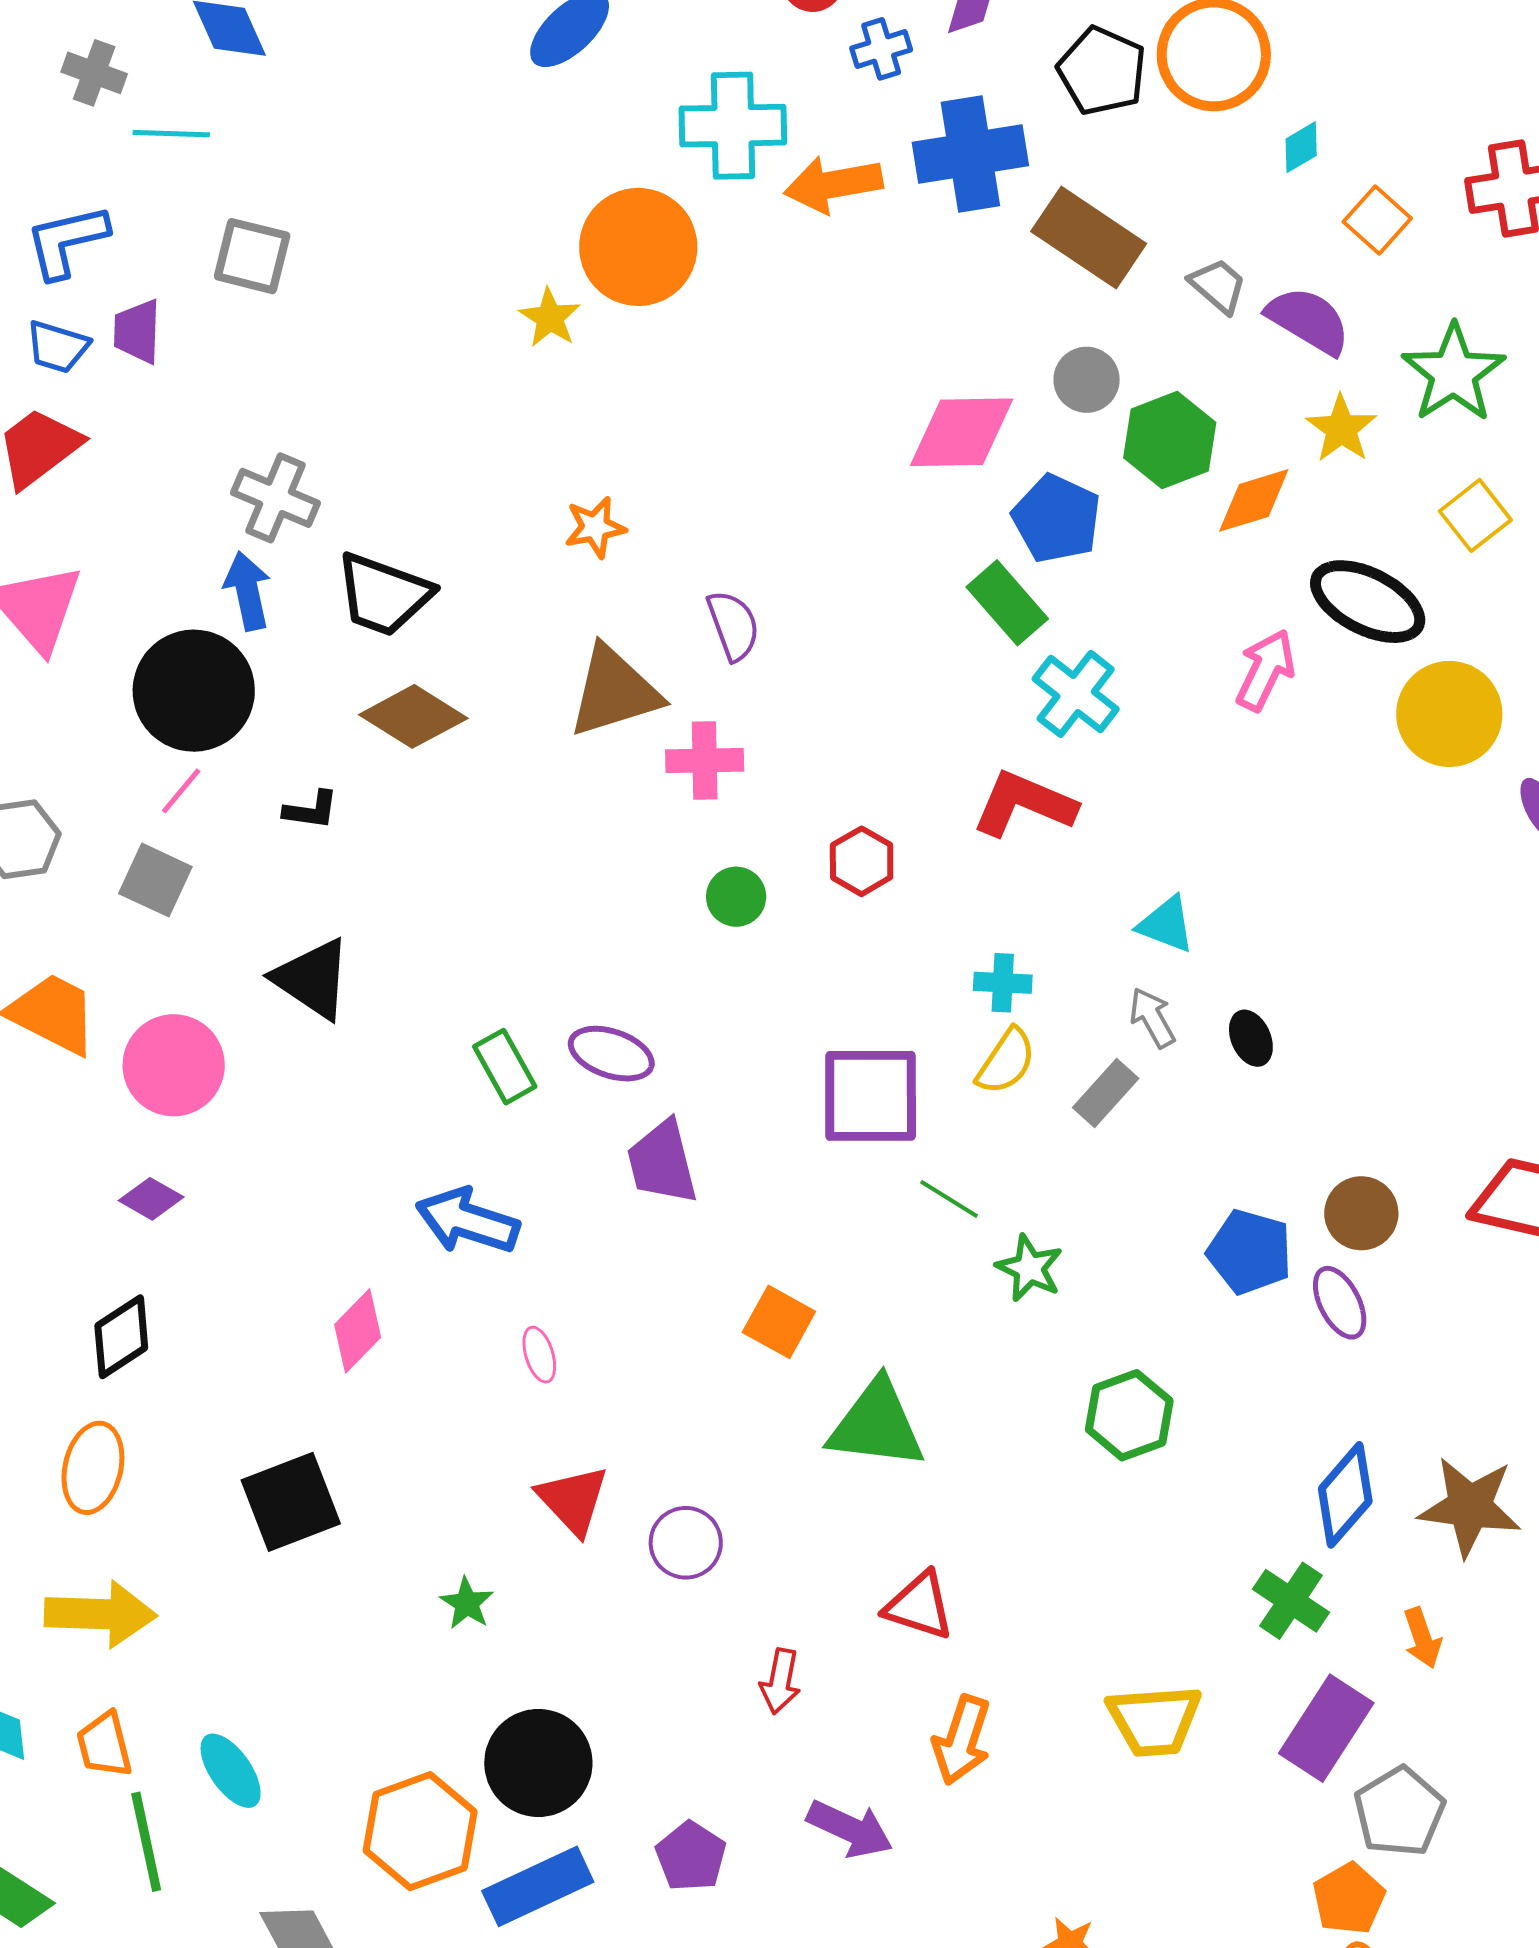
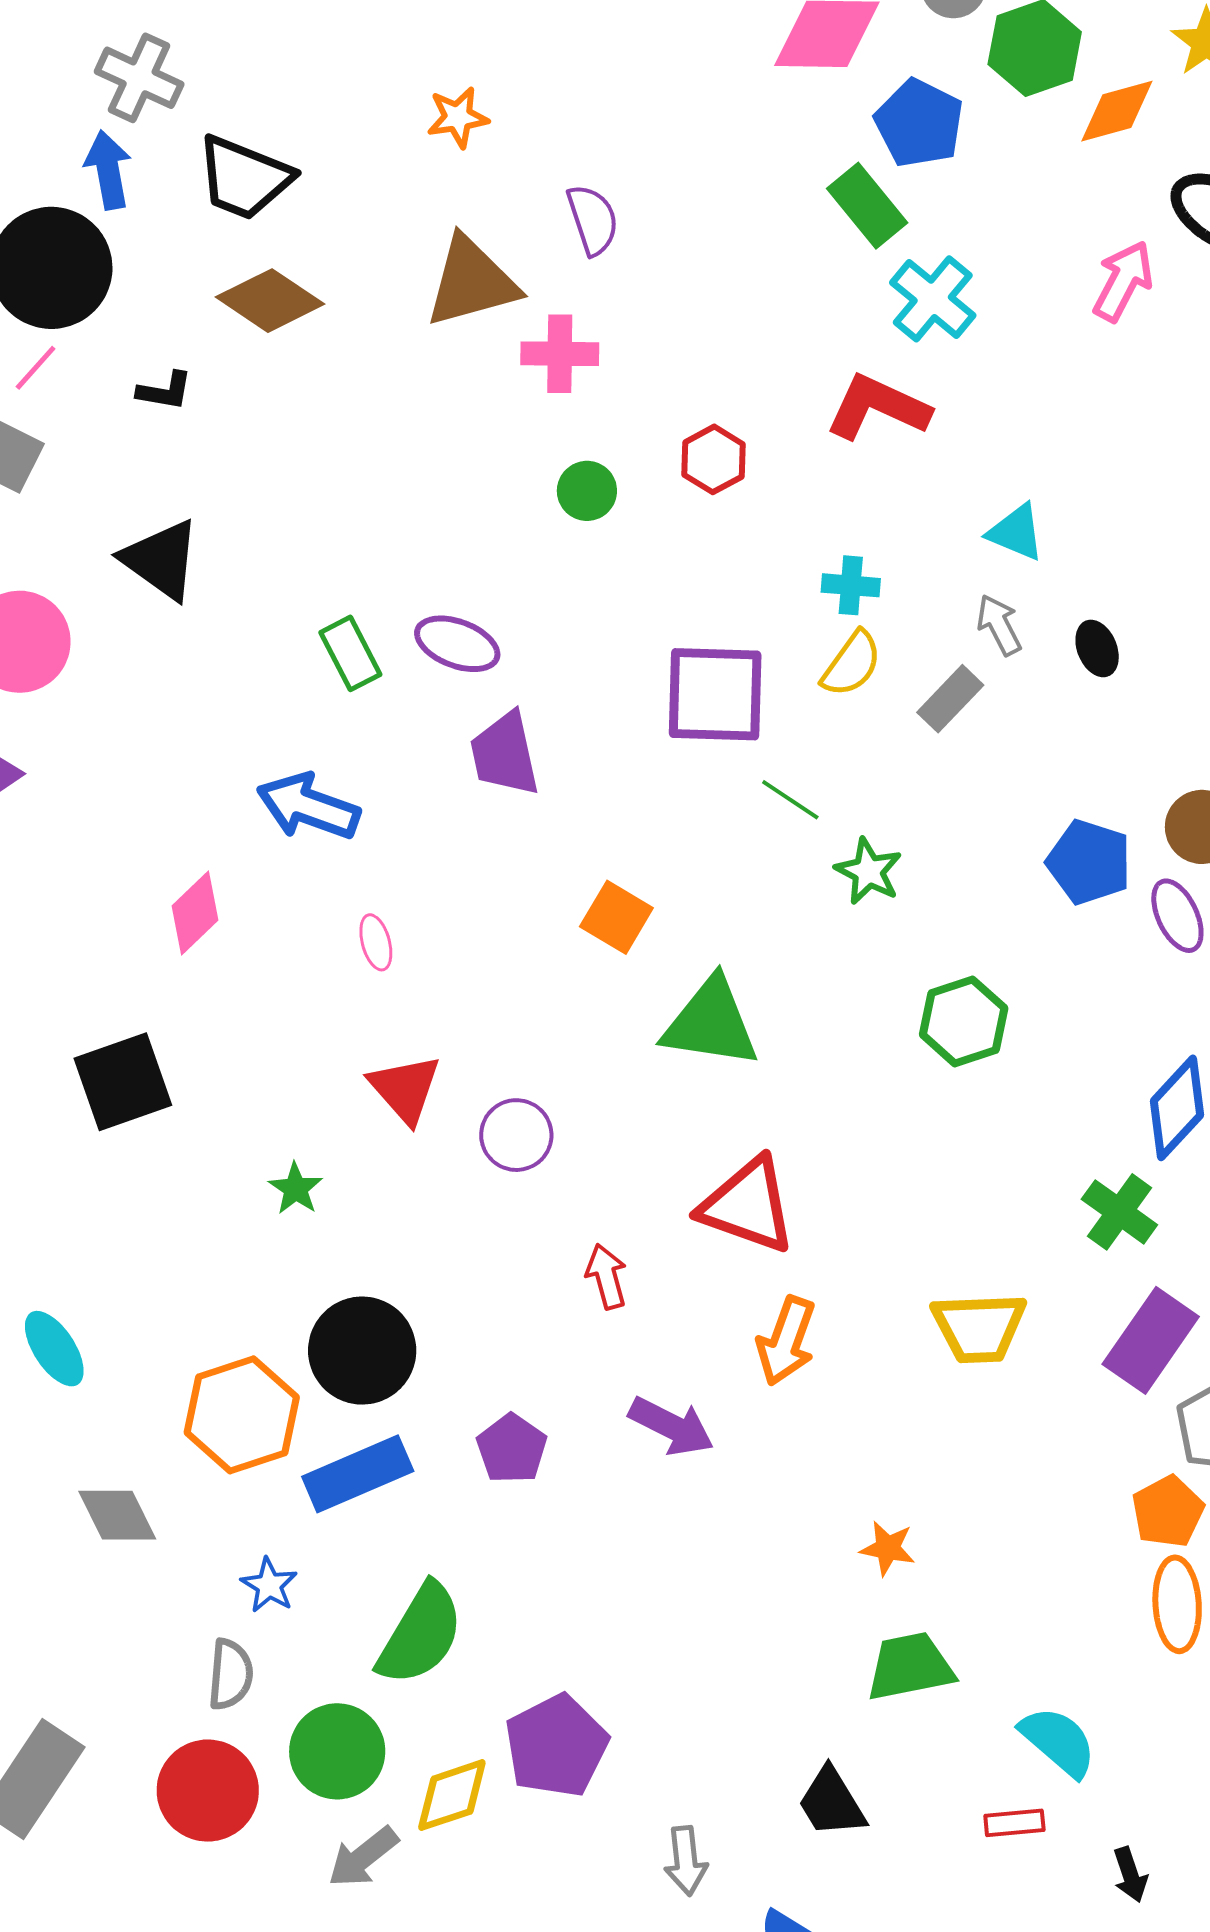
red triangle: (919, 1606) -> (748, 1206), size x1.4
red arrow: (780, 1681) -> (606, 1277), turned 152

